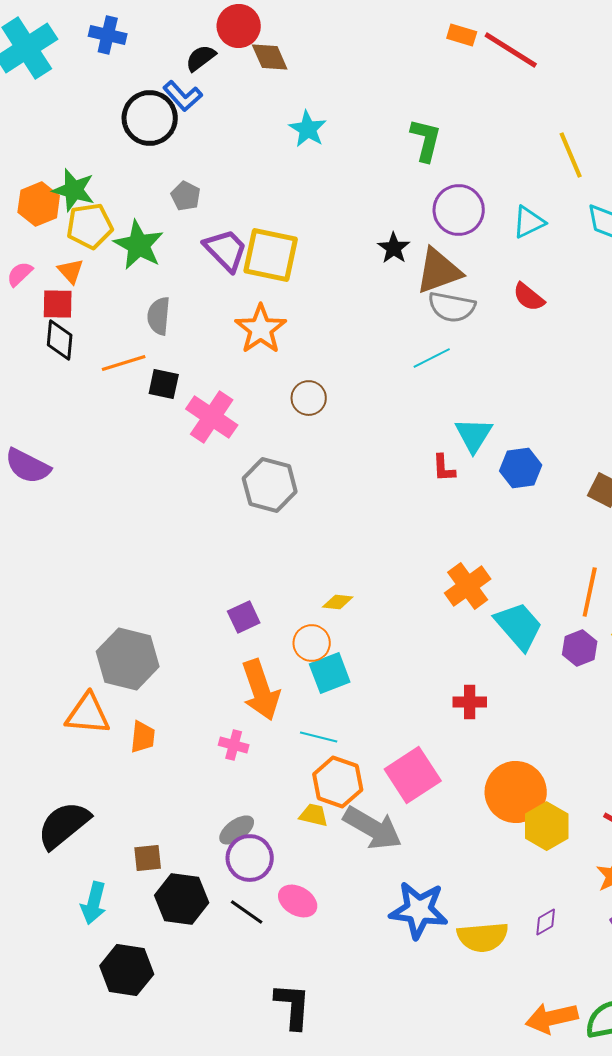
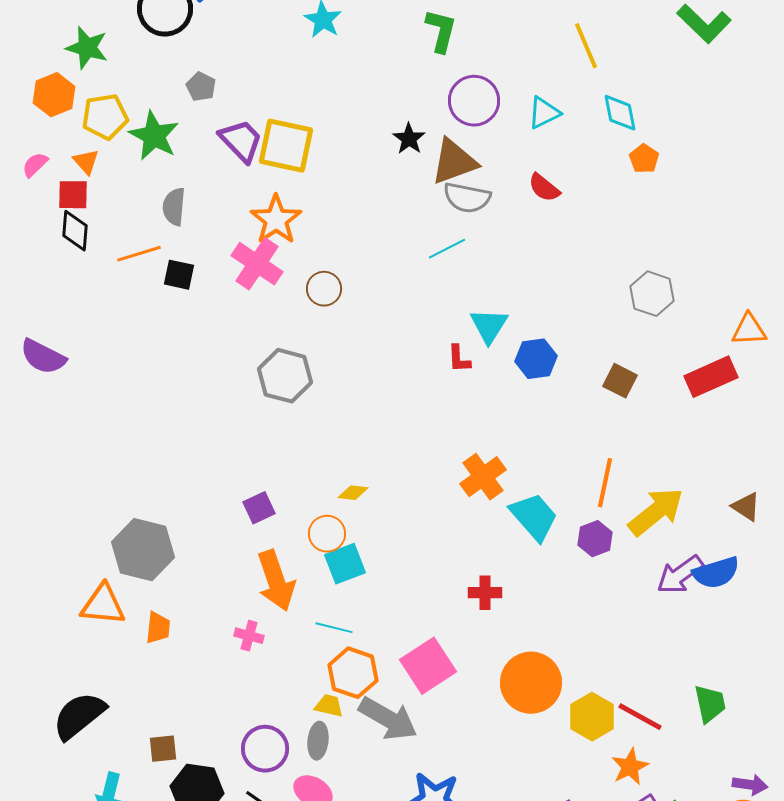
green star: (74, 190) -> (87, 48), moved
pink cross: (212, 417) -> (257, 264), moved
yellow hexagon: (547, 826) -> (592, 717), moved
gray ellipse: (237, 830) -> (318, 741), moved, turned -48

